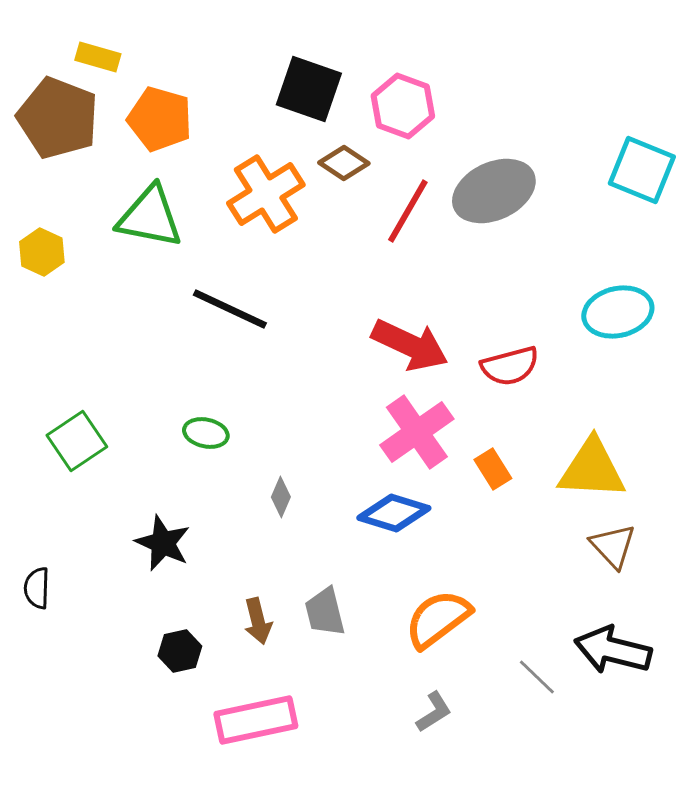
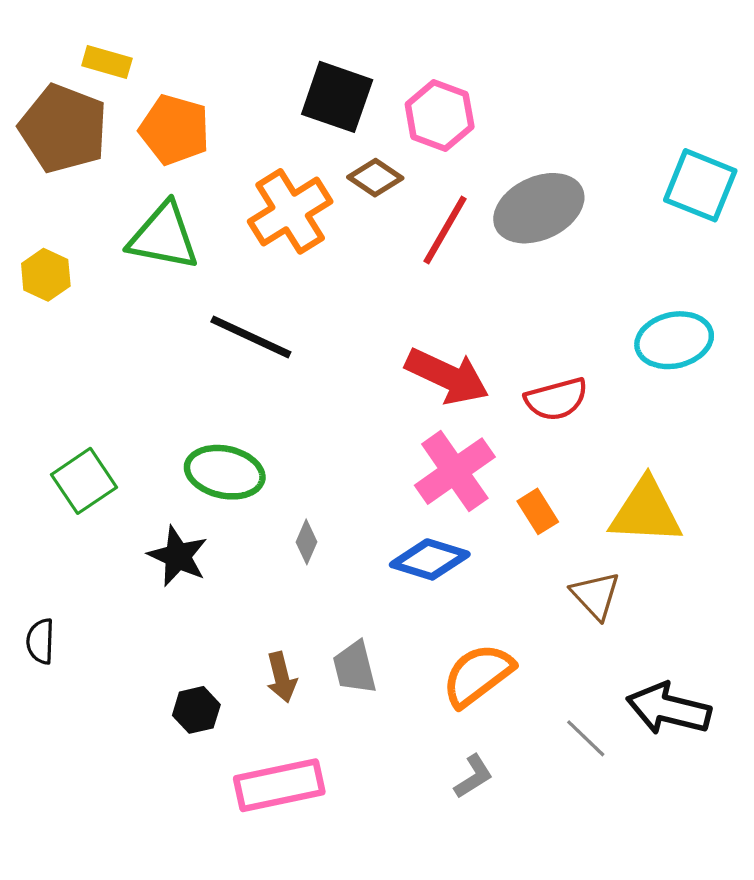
green ellipse: (206, 433) -> (225, 472), size x1.6
black star: (163, 543) -> (178, 556), moved
brown triangle: (613, 546) -> (596, 595), moved

